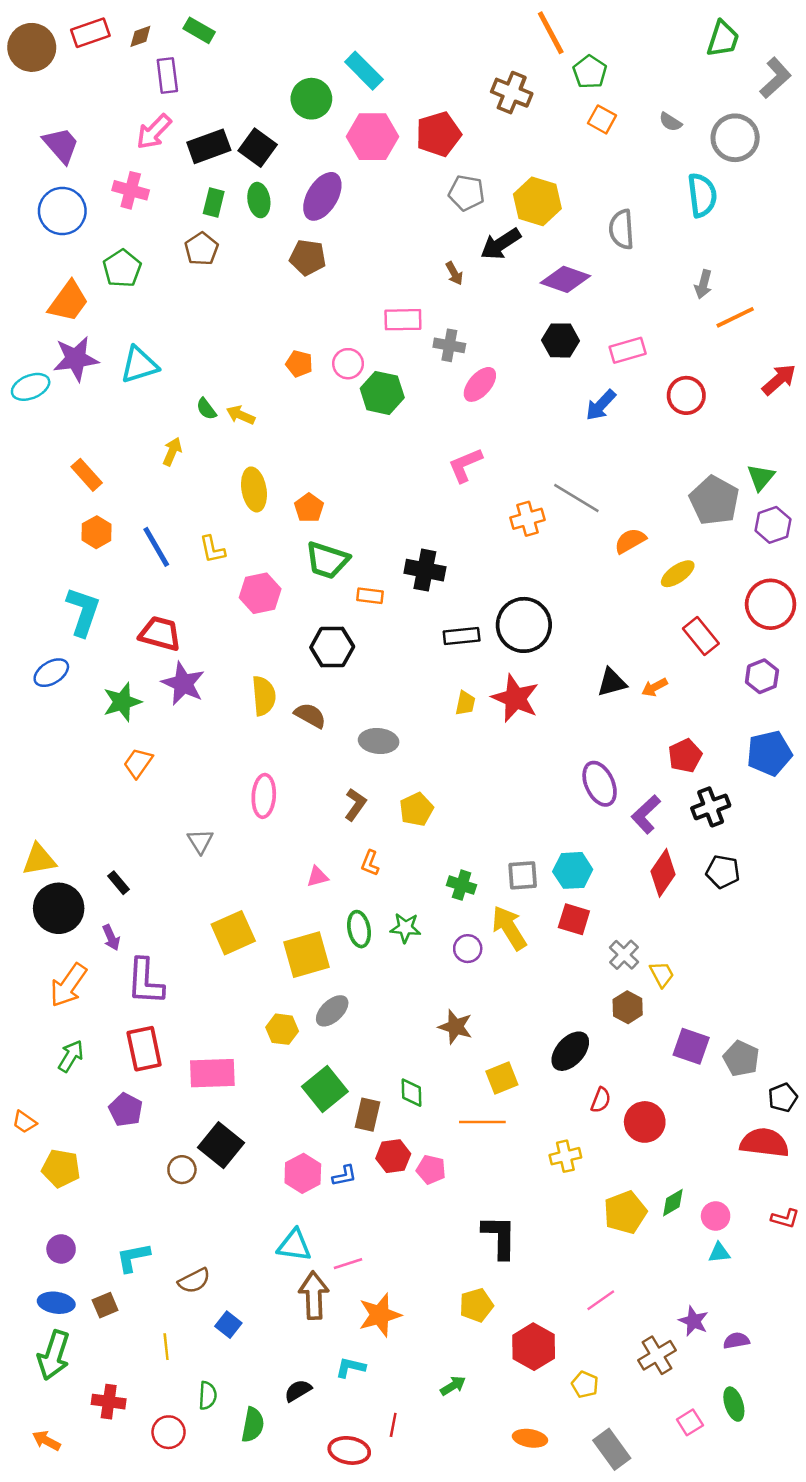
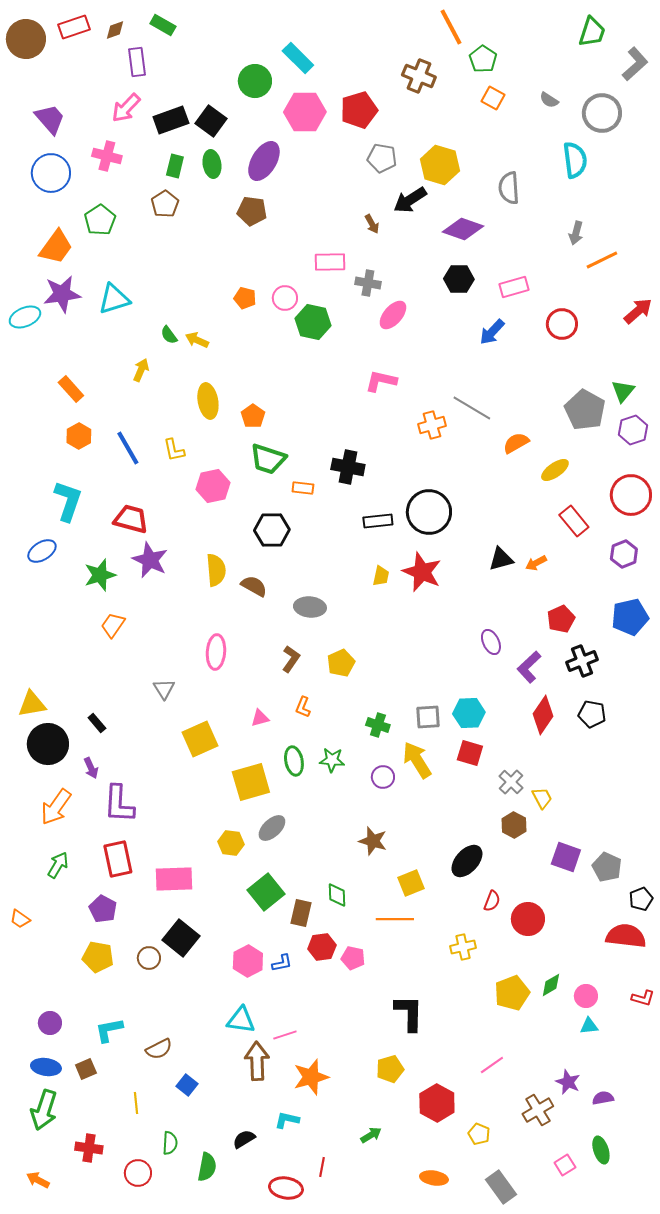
pink L-shape: (465, 465) -> (381, 381), turned 36
purple ellipse: (600, 784) -> (491, 642), size x0.7
yellow square: (233, 933) -> (200, 739), moved
yellow pentagon: (61, 1168) -> (98, 957), moved

